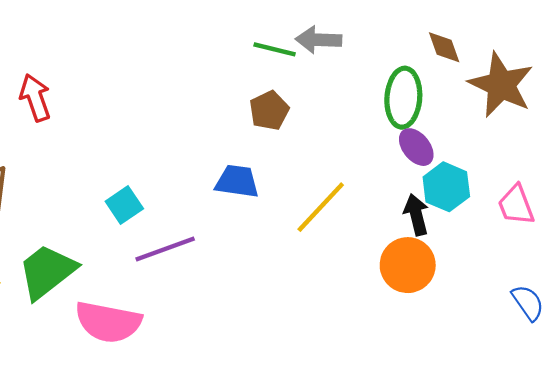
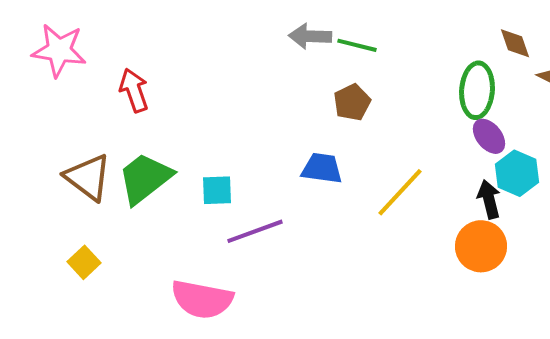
gray arrow: (319, 40) -> (310, 36), moved
cyan square: (124, 205) -> (217, 190), turned 32
green trapezoid: (47, 272) -> (145, 178), moved

